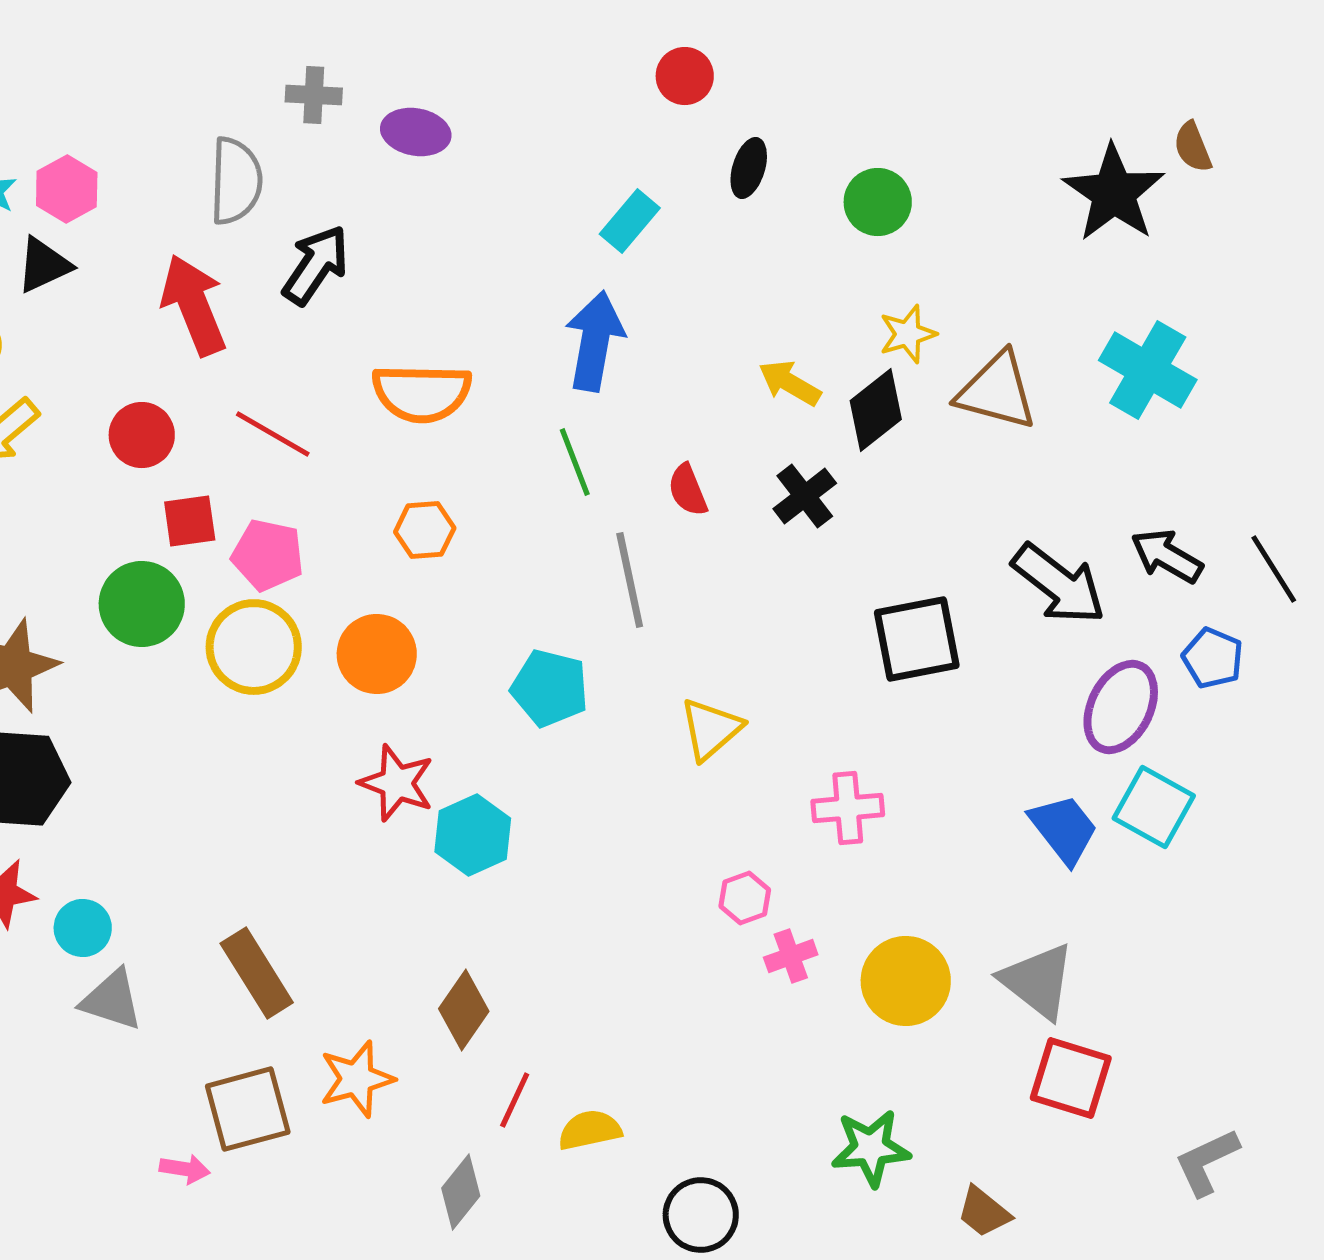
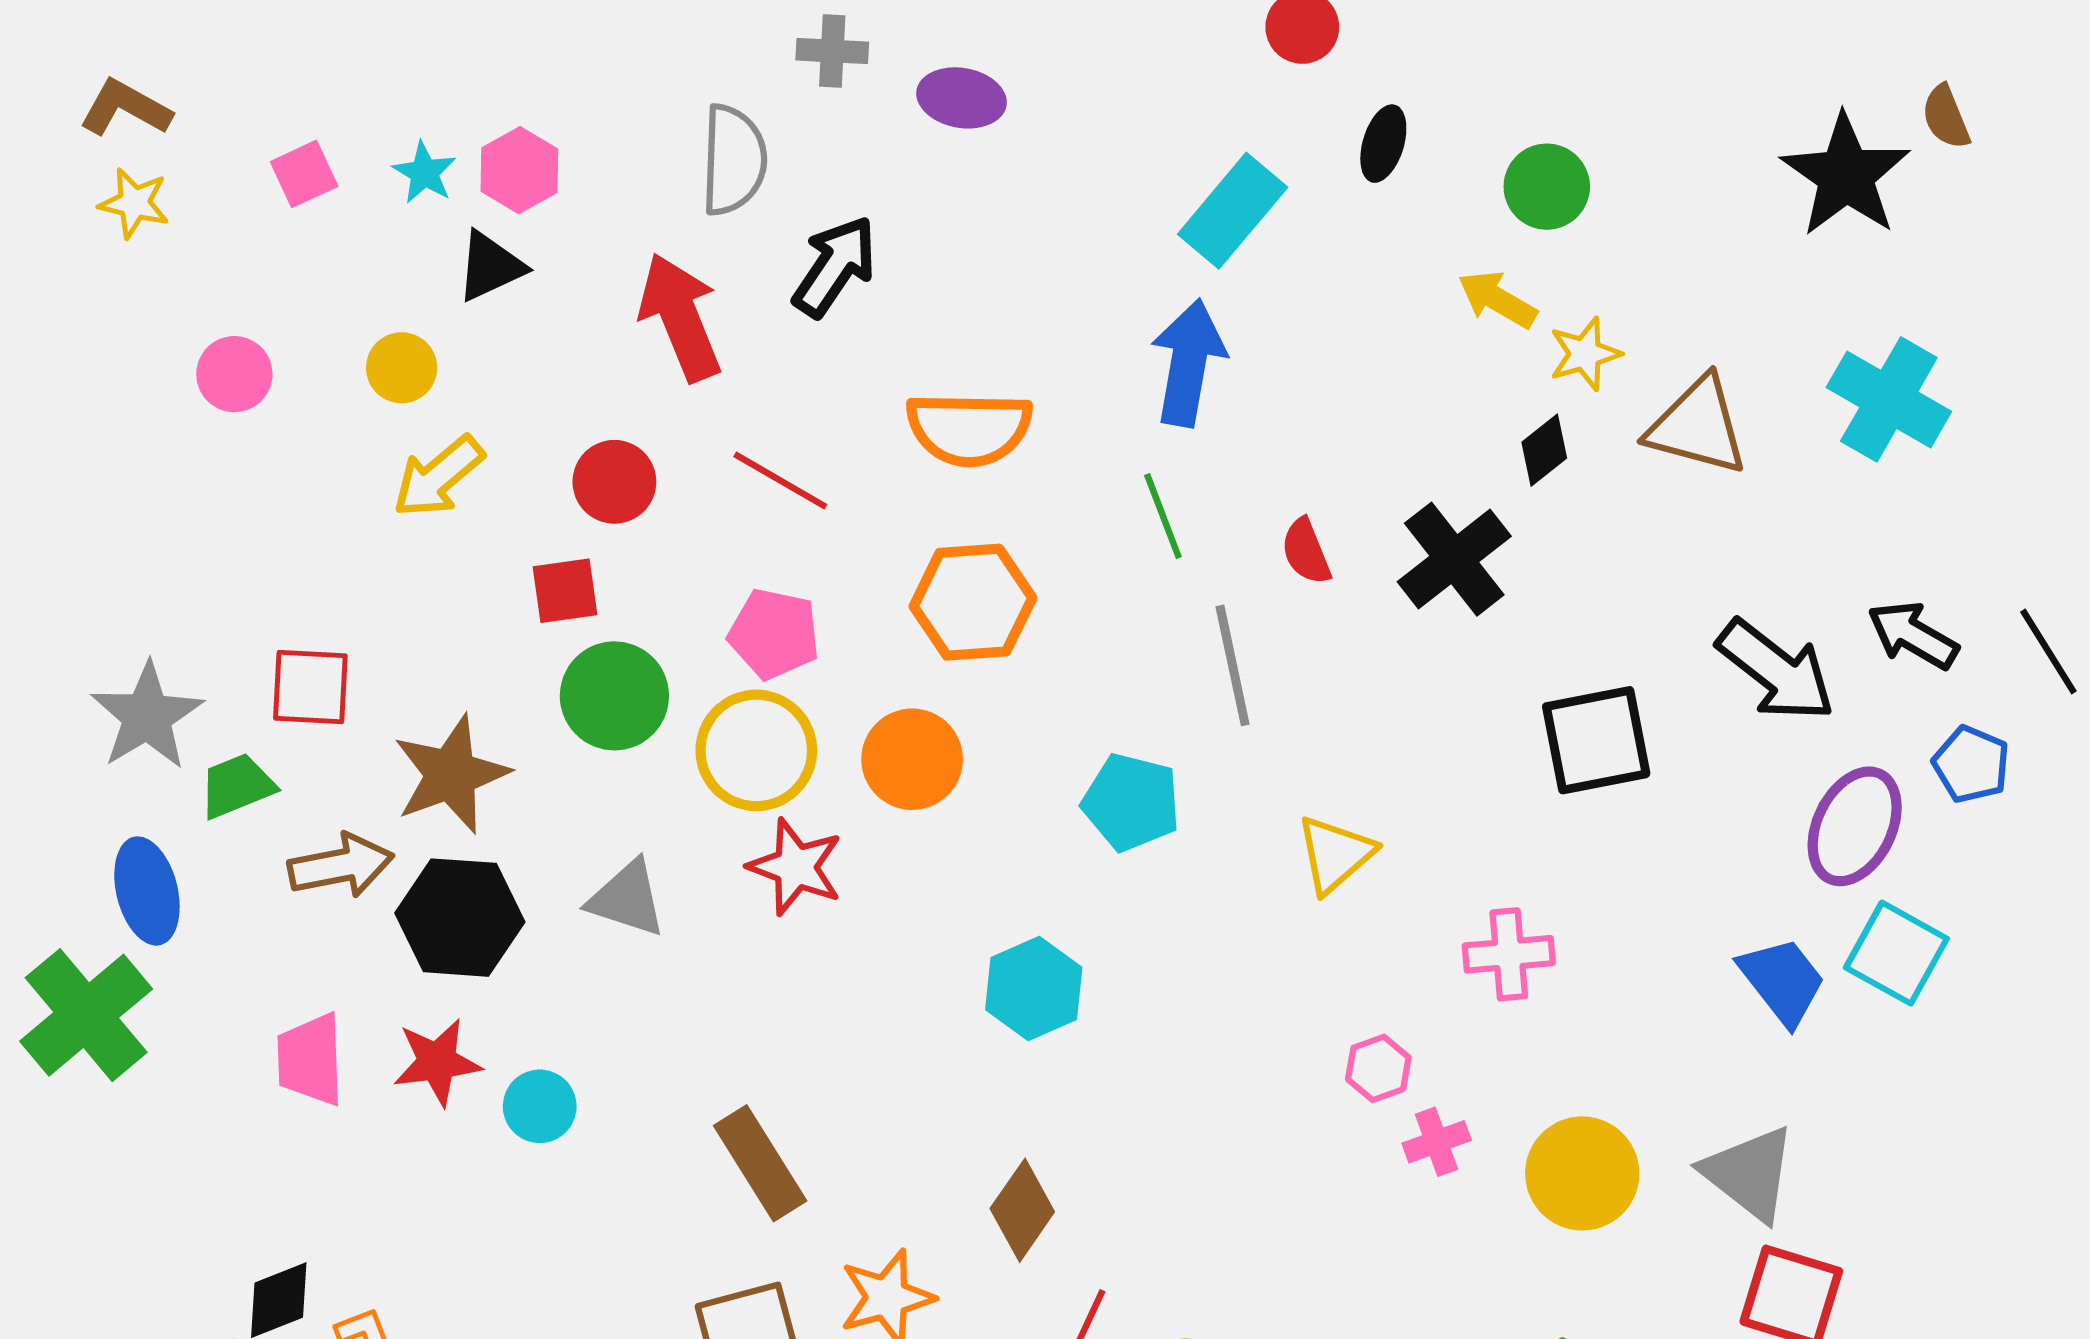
cyan rectangle: (630, 221) -> (1233, 211), size x1.4
yellow arrow: (790, 383) -> (1497, 299), moved
black diamond: (876, 410) -> (1544, 450), size x0.7
black cross: (805, 496) -> (1454, 559), size x1.4
red square: (190, 521) -> (565, 591), moved
orange hexagon: (425, 530) -> (973, 602), size x1.6
red star: (397, 783) -> (796, 867), moved
gray triangle: (112, 1000) -> (627, 899), moved

